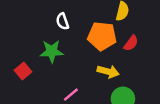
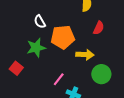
orange pentagon: (102, 36) -> (63, 37), moved

